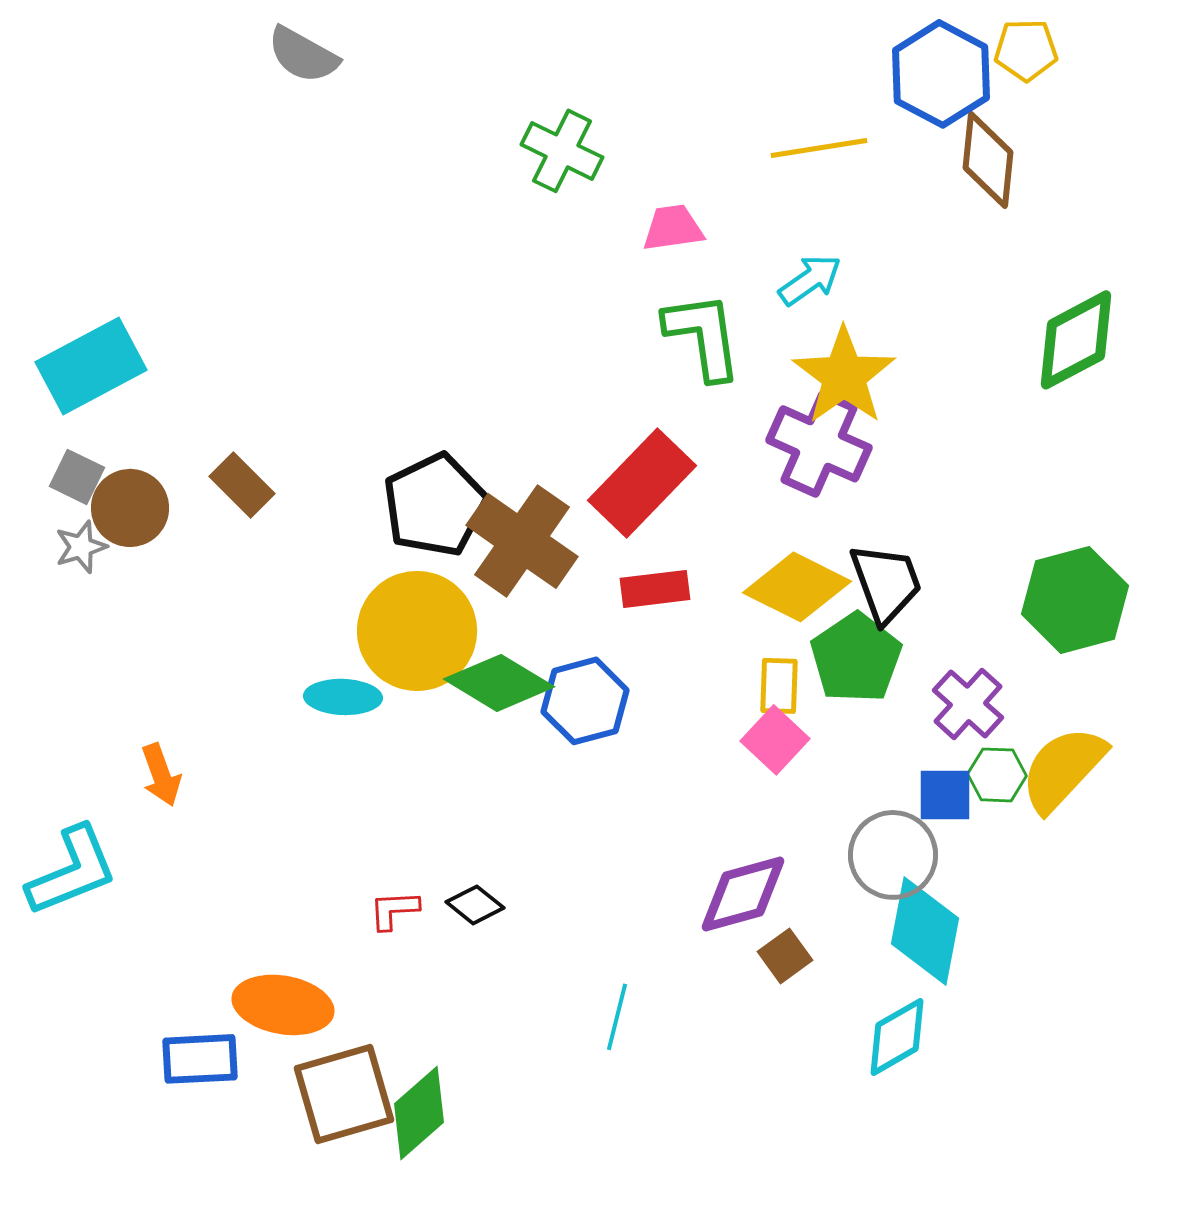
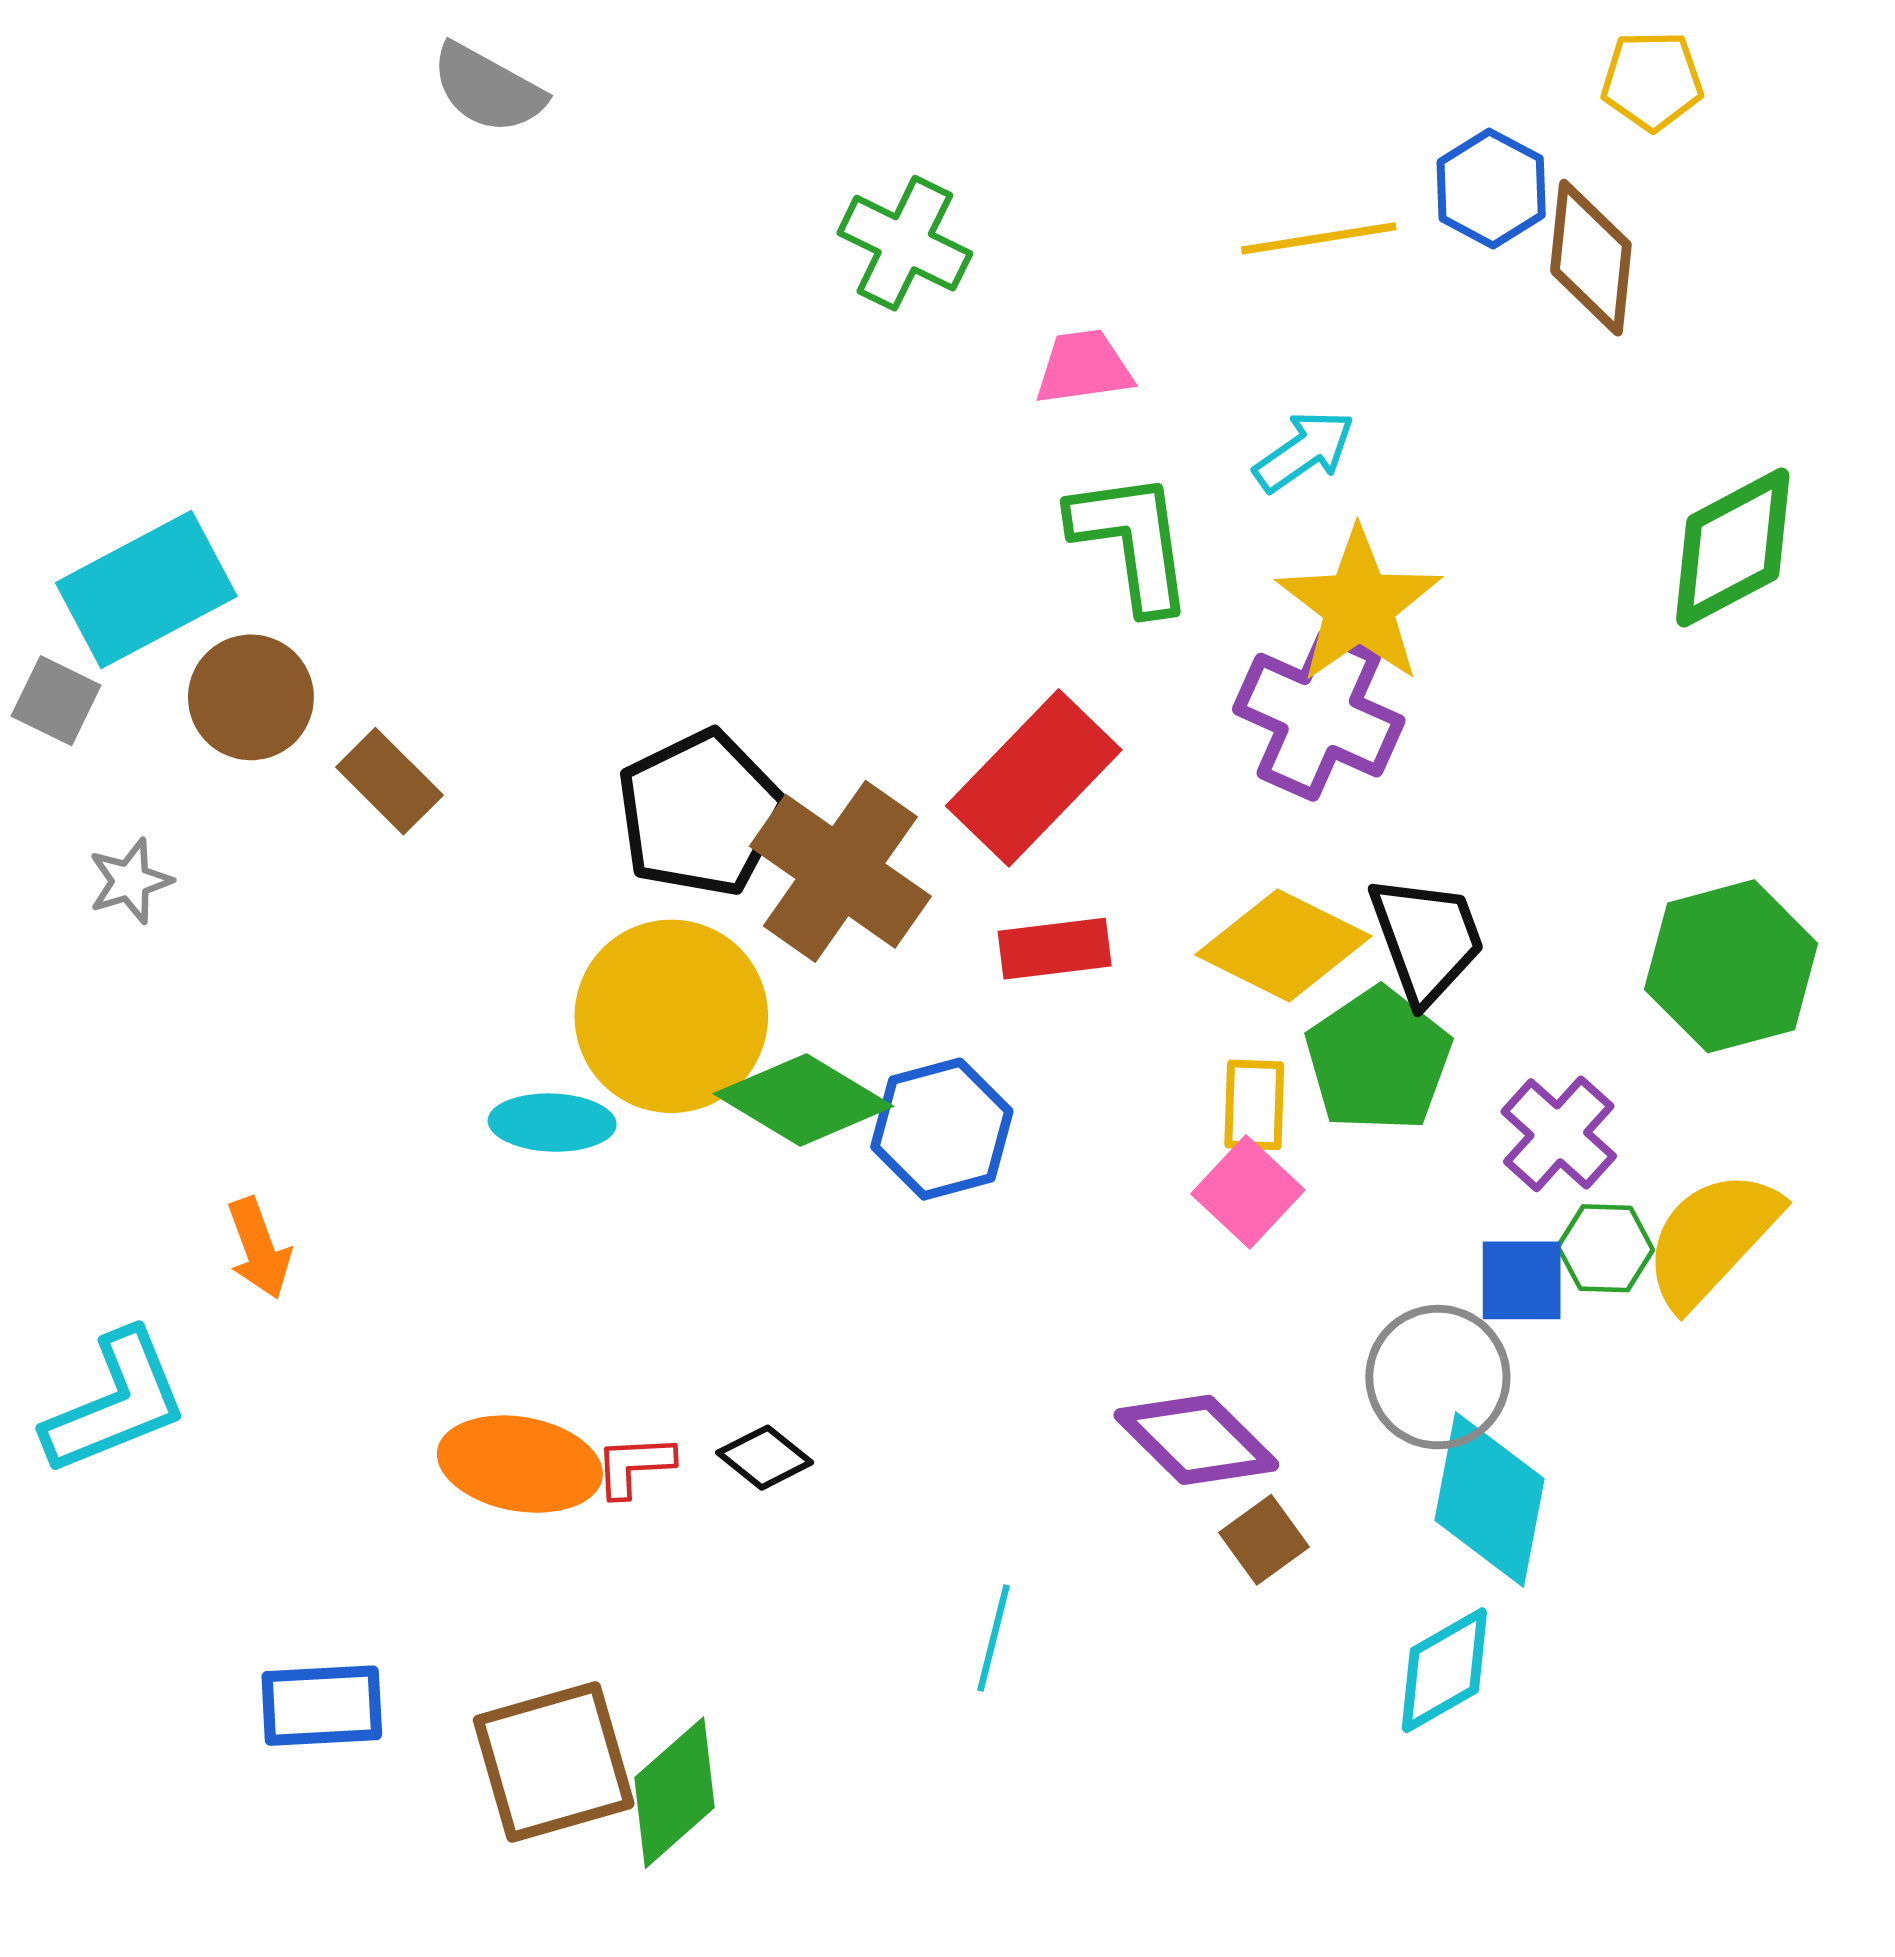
blue hexagon: (941, 74) -> (1491, 188), moved, size x0.7
gray square: (77, 477) -> (56, 701), moved
brown circle: (130, 508) -> (251, 697), moved
purple diamond: (743, 894) -> (1196, 1440), turned 60
orange ellipse: (283, 1005) -> (520, 1464), moved

